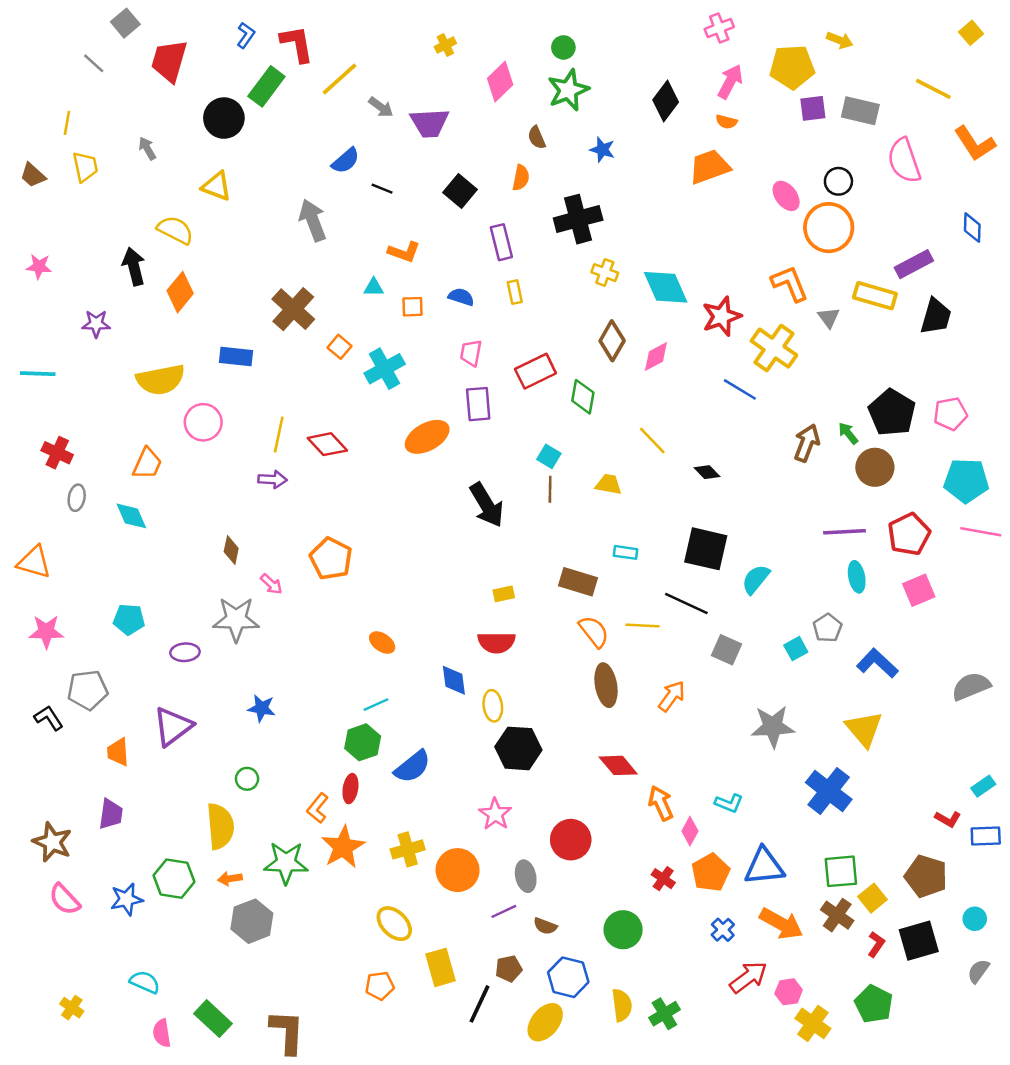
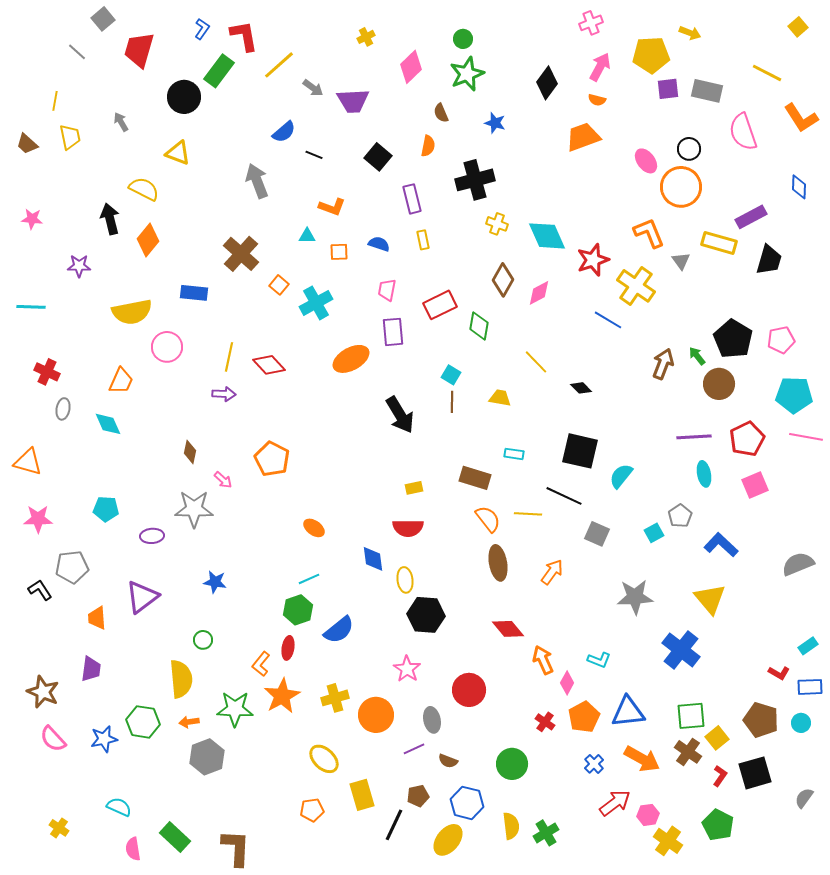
cyan circle: (975, 919) -> (801, 723), moved

